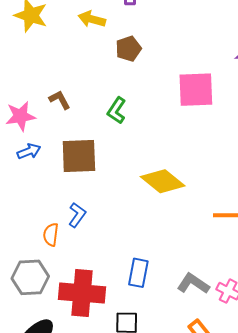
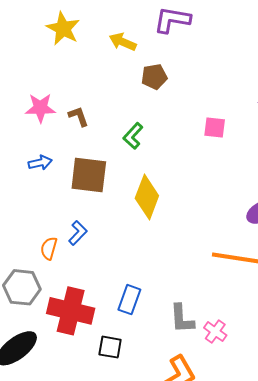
pink square: (196, 90) -> (215, 128), size x0.6
pink star: (20, 116) -> (40, 108), moved
yellow diamond: (163, 181) -> (147, 197), moved, turned 63
gray L-shape: (193, 284) -> (182, 319), turned -136

